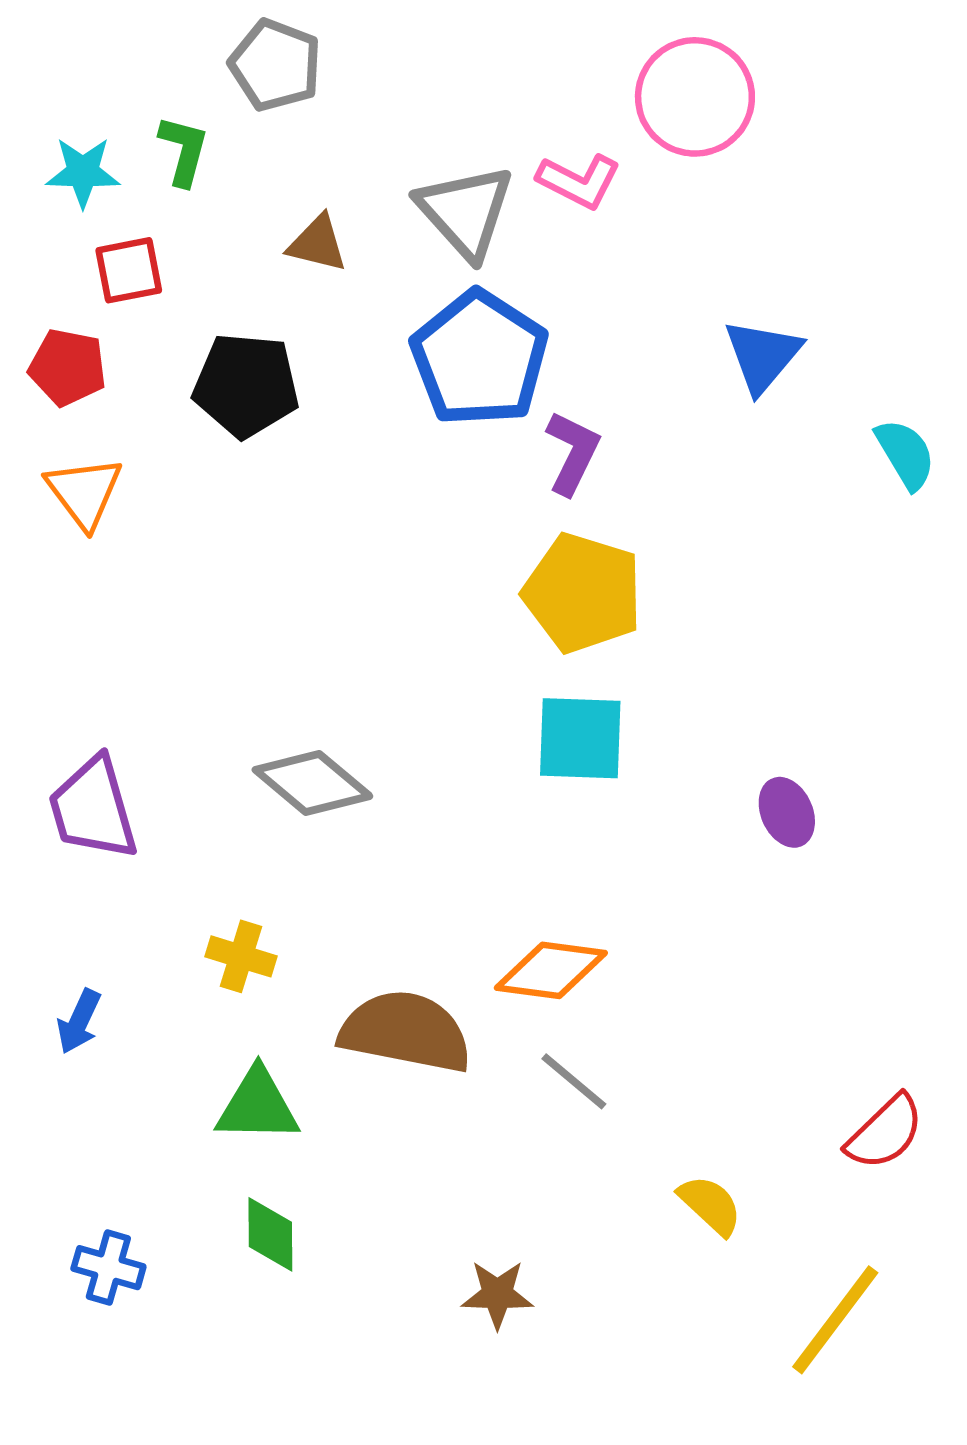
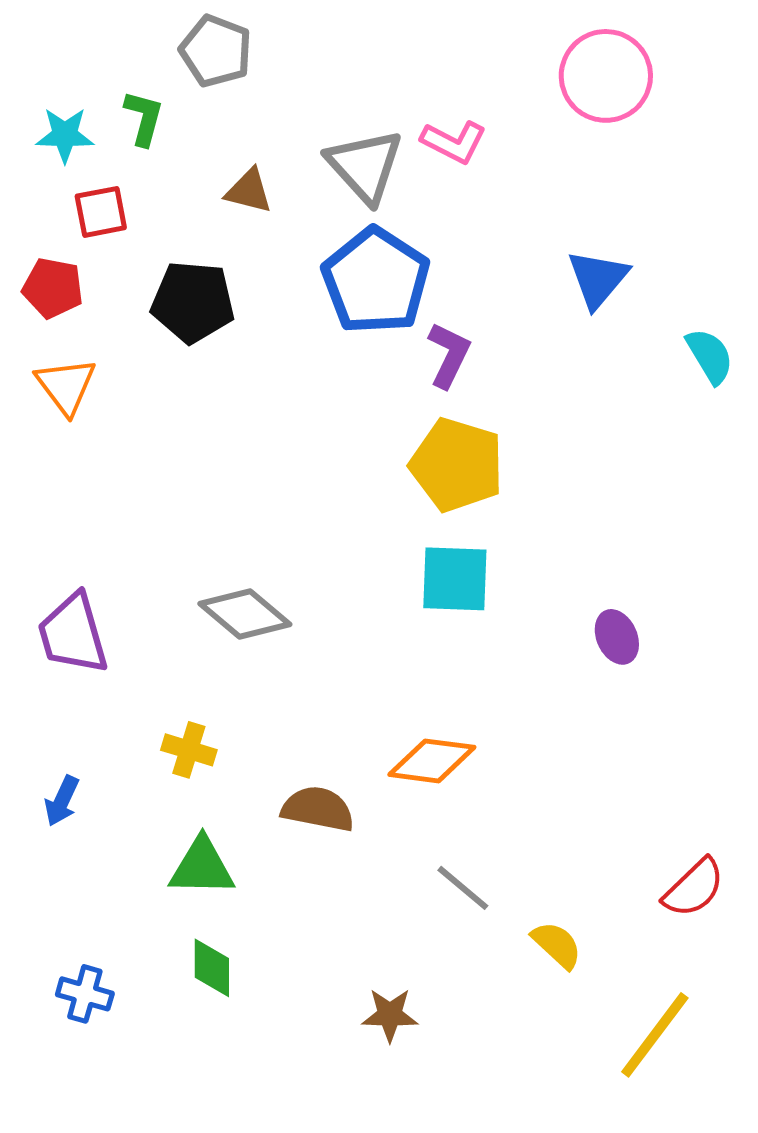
pink circle: (695, 97) -> (606, 76), moved
brown semicircle: (406, 1032) -> (318, 809), size x0.7
gray line: (574, 1081) -> (463, 888), moved

